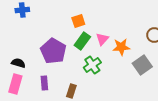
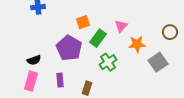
orange square: (78, 21) -> (83, 22), moved
pink triangle: (102, 39) -> (121, 26), moved
black semicircle: (18, 63) -> (34, 60), turned 144

